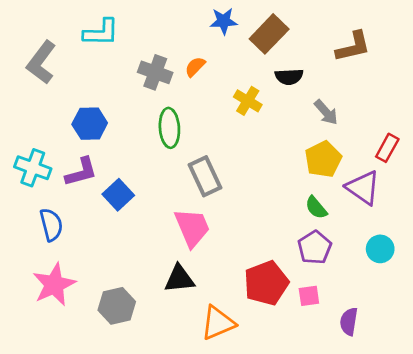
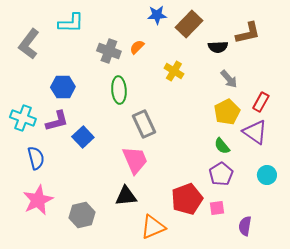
black semicircle: (289, 77) -> (218, 47), moved
red rectangle: (387, 148) -> (261, 102), moved

